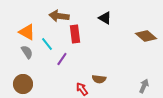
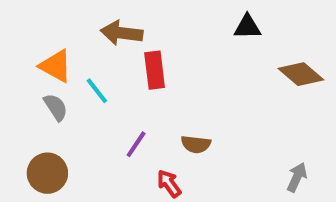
black triangle: (105, 18) -> (247, 27), moved, turned -32
purple line: (62, 59) -> (136, 144), moved
brown semicircle: (99, 79) -> (196, 144), moved

